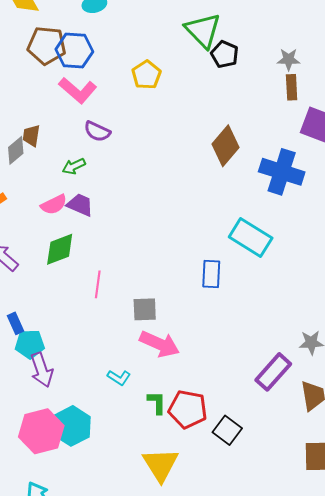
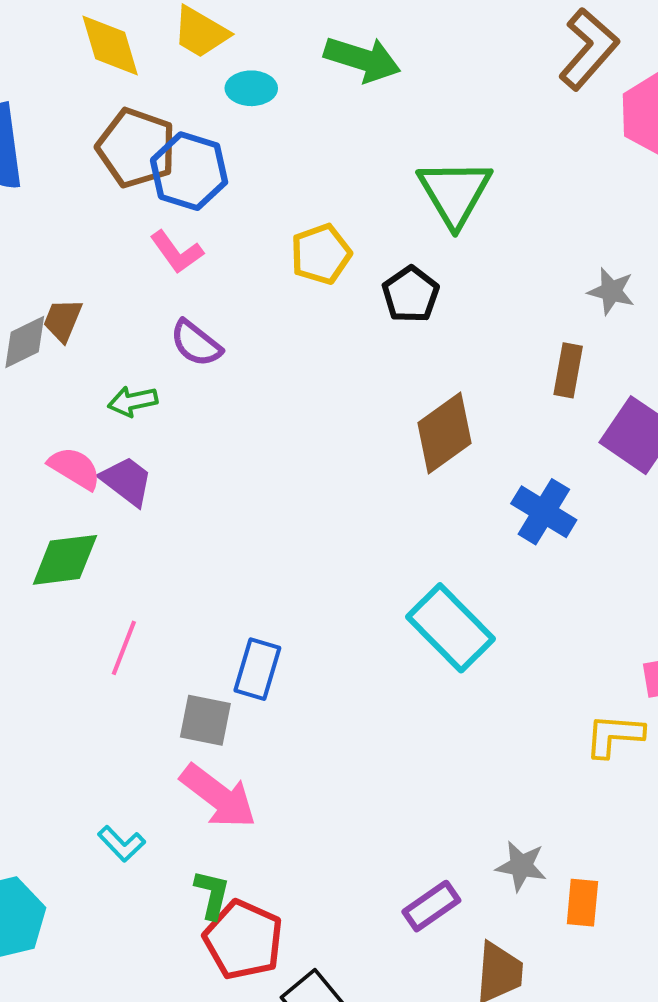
black pentagon: (225, 54) -> (411, 294), moved
brown rectangle: (292, 87) -> (568, 370), moved
pink L-shape: (78, 90) -> (177, 252), size x0.7
blue cross: (282, 172) -> (544, 512), size x0.7
pink semicircle: (54, 205) -> (75, 468), turned -136
blue rectangle: (211, 274) -> (257, 669), moved
purple rectangle: (273, 372) -> (431, 906), size x0.7
green L-shape: (157, 403) -> (212, 894), moved

